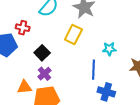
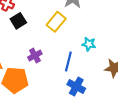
black square: (42, 53) -> (18, 21), moved
purple cross: (44, 74) -> (35, 56), moved

